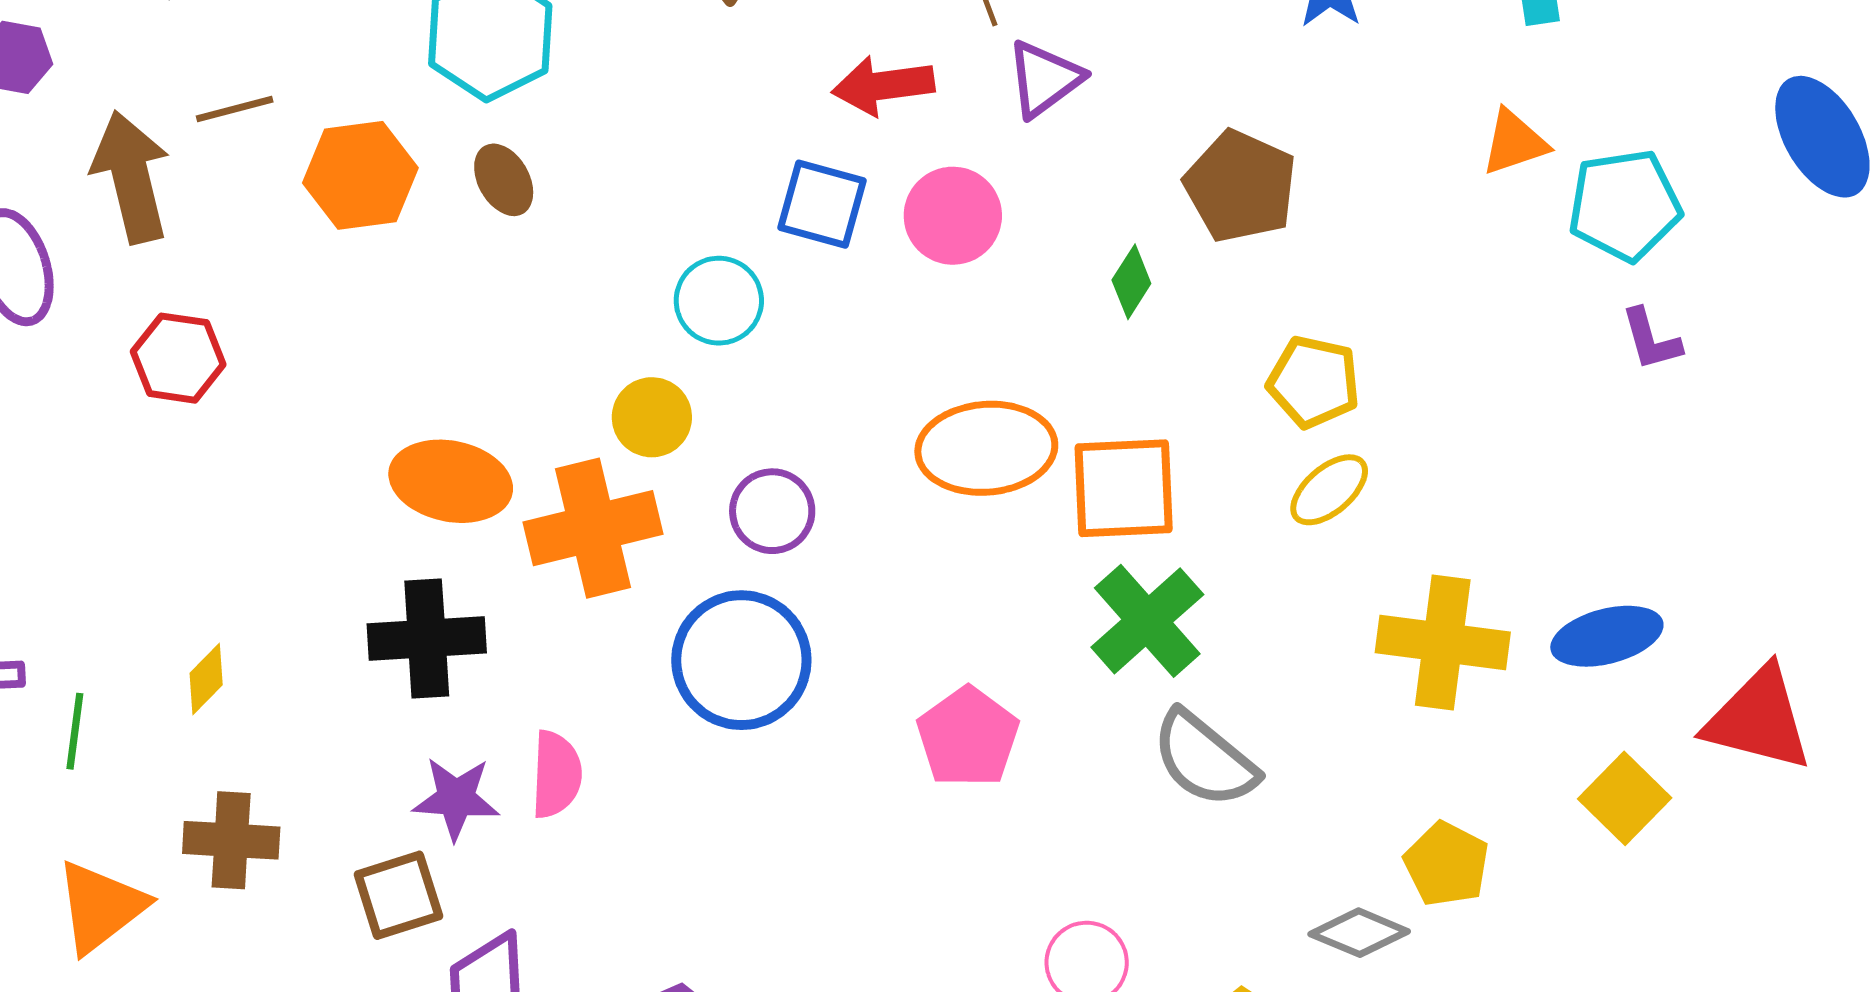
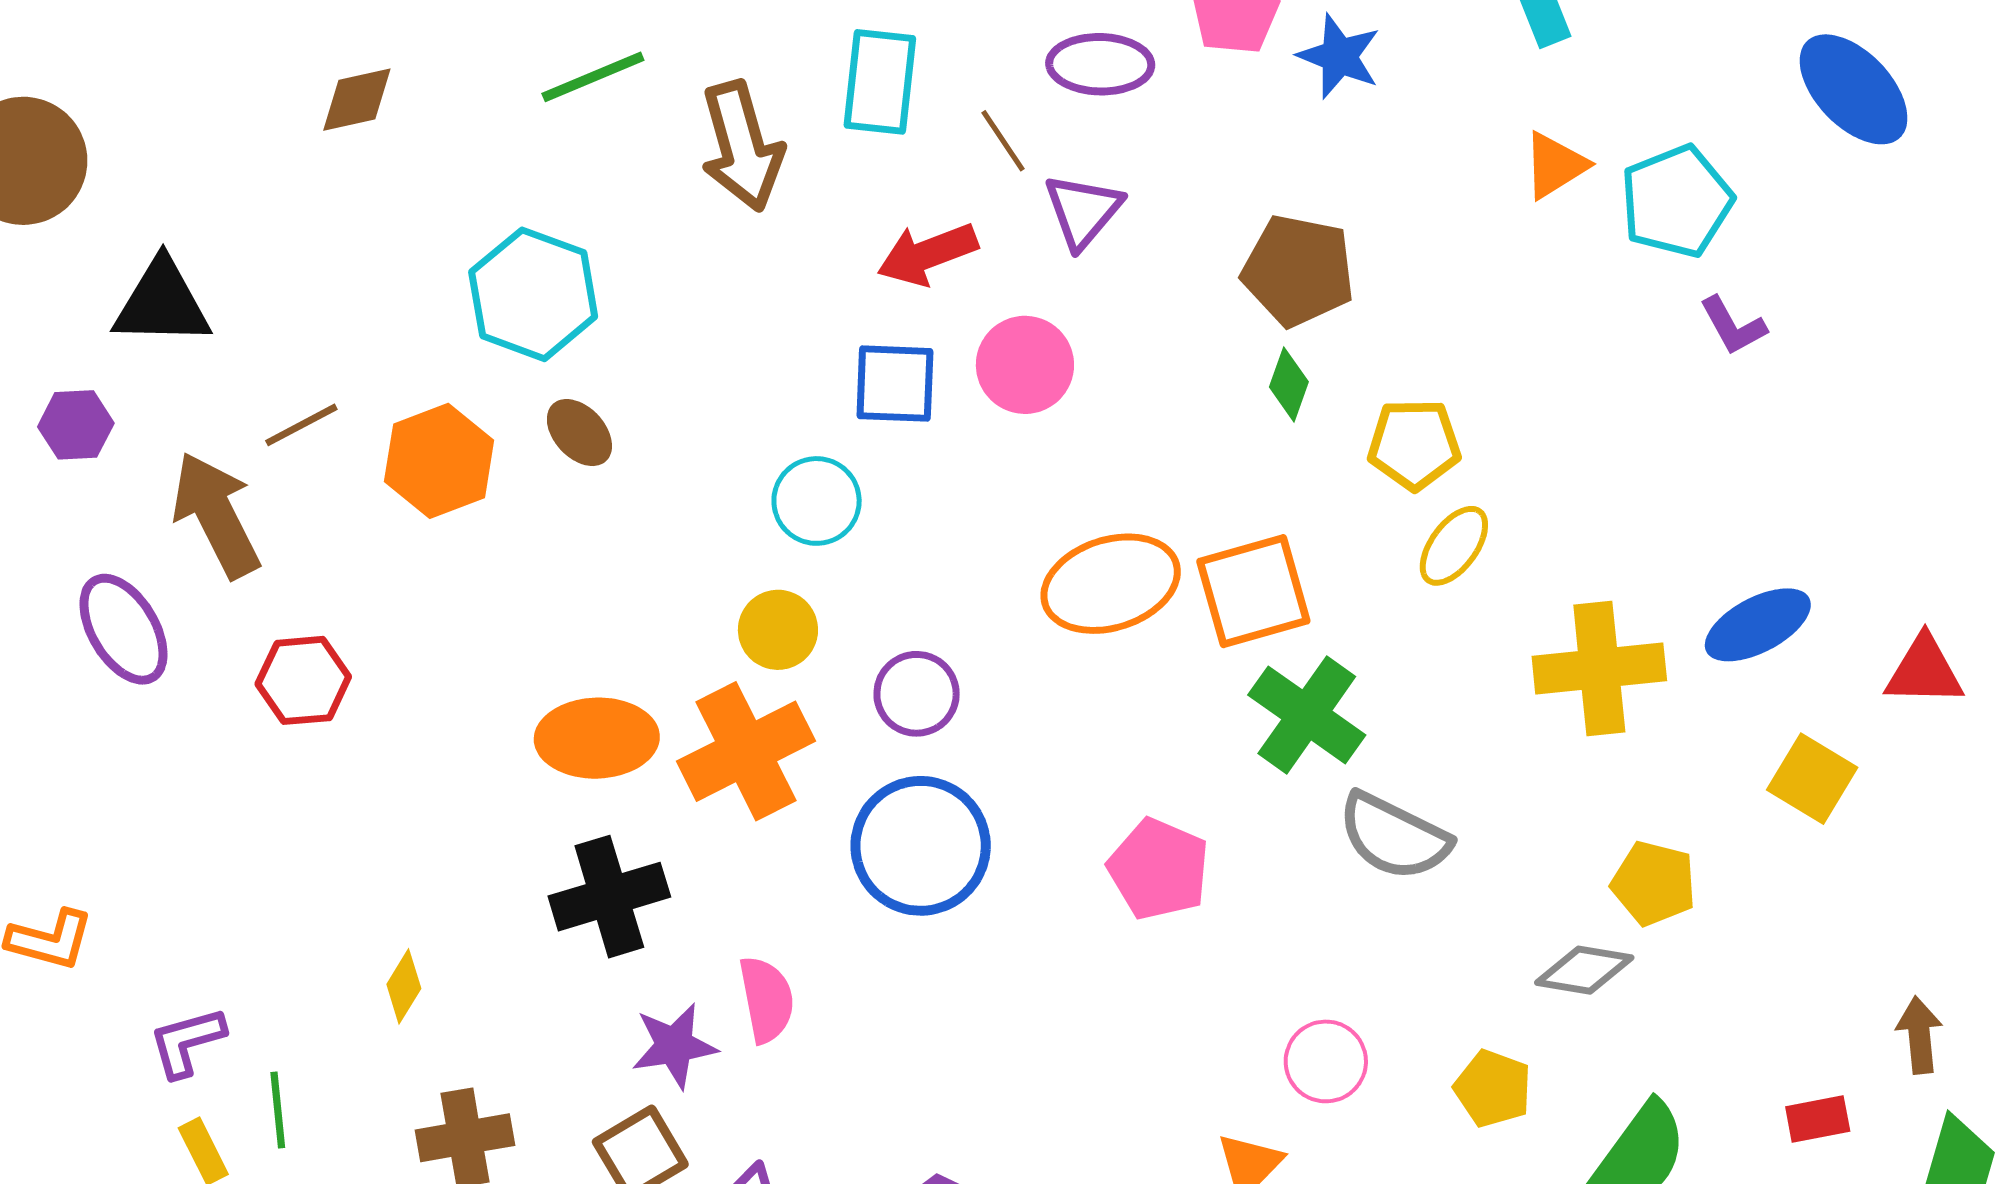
green diamond: (1131, 282) -> (1289, 384), moved
red triangle: (1758, 719) -> (1924, 671), size x0.7
green line: (75, 731) -> (278, 1110), moved

